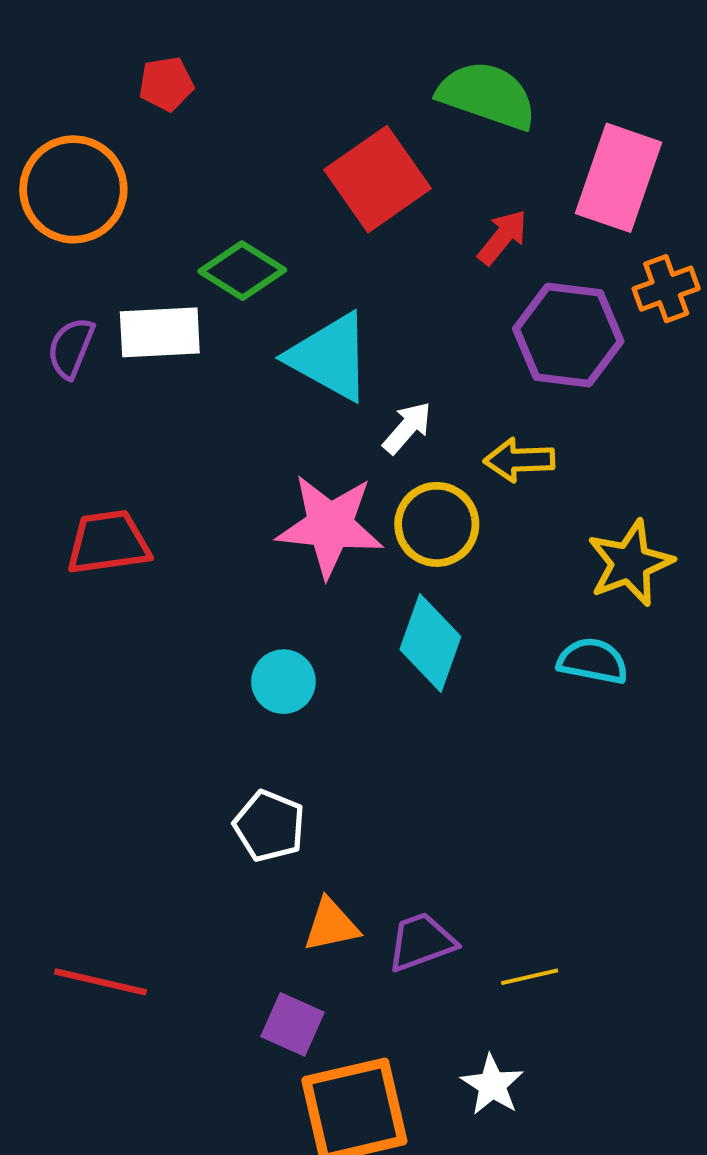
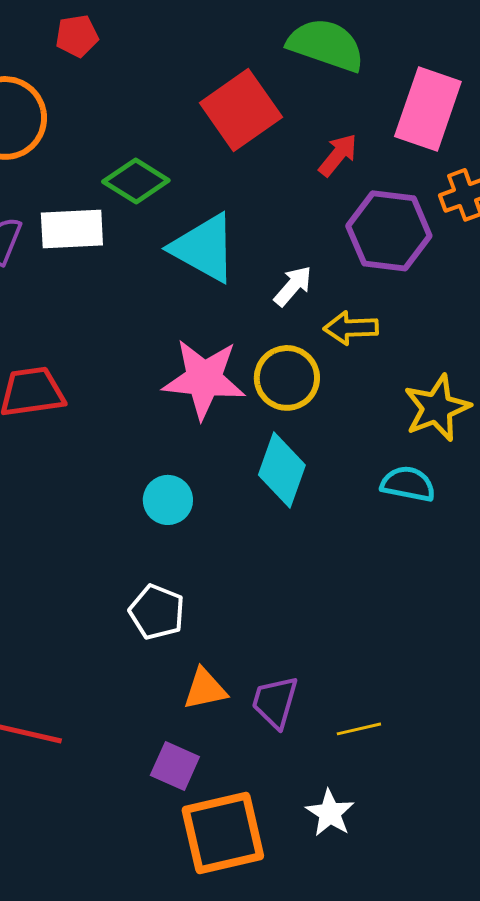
white arrow: (407, 428) -> (293, 286), moved
purple trapezoid: (421, 942) -> (275, 702), turned -54

